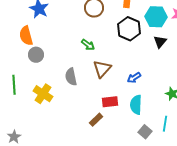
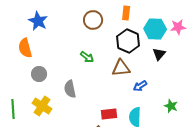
gray circle: (36, 55) -> (39, 74), moved
brown triangle: (102, 69) -> (121, 68), moved, turned 42
blue arrow: (134, 78) -> (140, 86), moved
green line: (14, 85) -> (13, 109), moved

